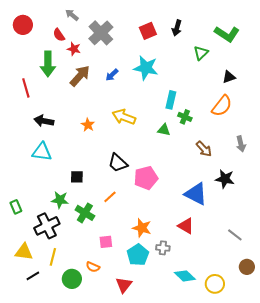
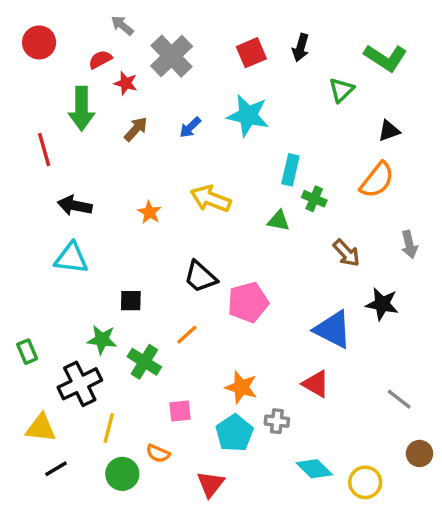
red semicircle: (59, 35) -> (100, 59), turned 96
brown arrow: (80, 76) -> (136, 129), size x0.7
yellow line: (53, 257) -> (109, 428), moved

